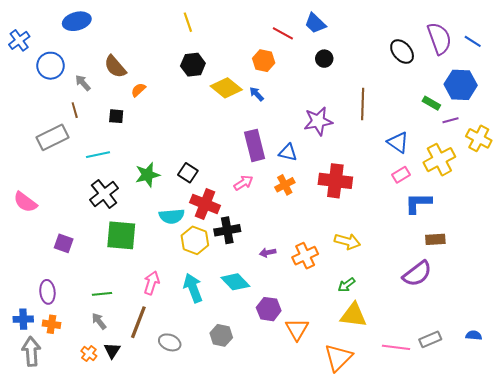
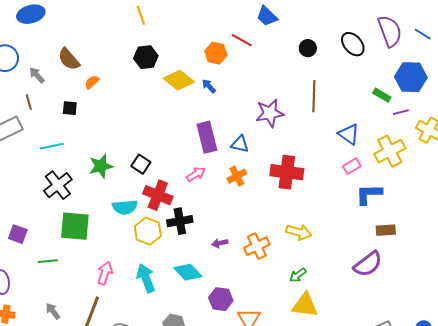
red line: (283, 33) -> (242, 40), moved
black circle: (324, 59) -> (308, 48), moved
green line: (102, 294) -> (48, 261), moved

